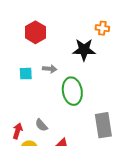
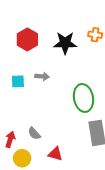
black star: (84, 50) -> (65, 43), moved
green ellipse: (72, 91) -> (83, 98), moved

